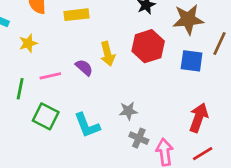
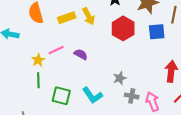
yellow star: (28, 43) -> (38, 60), moved
yellow arrow: (108, 54) -> (89, 16), moved
pink line: (50, 76) -> (56, 50), moved

